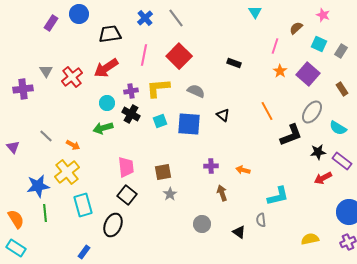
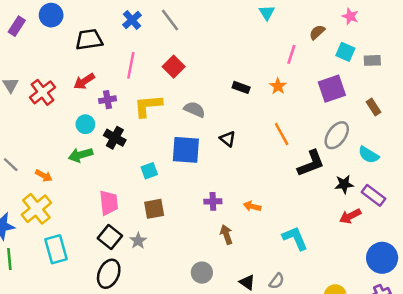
gray rectangle: (341, 51) -> (372, 60), turned 56
red square: (179, 56) -> (174, 67), size x0.7
black rectangle: (234, 63) -> (241, 87), moved
red arrow: (106, 68) -> (84, 81), size x0.7
orange star: (280, 71) -> (278, 86), moved
purple square: (308, 74) -> (332, 89), turned 30
purple cross: (131, 91) -> (107, 100), moved
cyan square: (160, 121) -> (149, 171), moved
gray star: (170, 194) -> (138, 241), moved
cyan L-shape: (278, 196) -> (295, 238), turned -100
gray semicircle: (261, 220) -> (277, 281), moved, turned -136
black ellipse: (113, 225) -> (109, 274), moved

